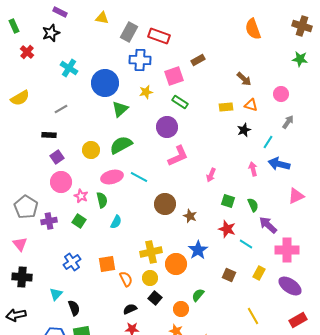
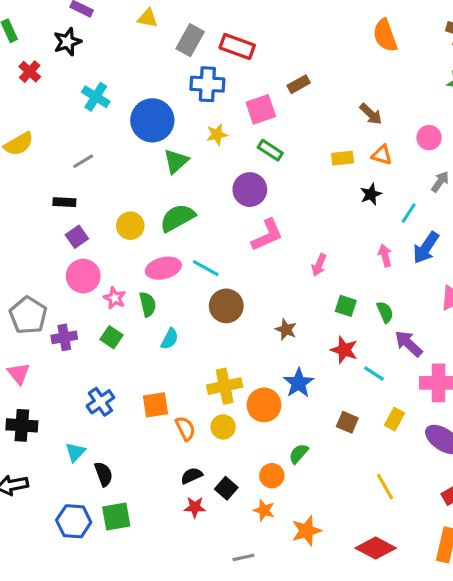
blue arrow: (279, 164) -> (426, 248), turned -70
brown circle: (165, 204) -> (226, 306), moved
black square: (155, 298) -> (226, 488), moved

